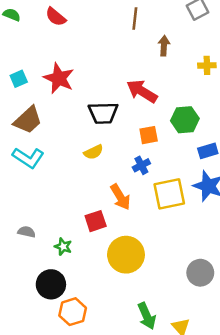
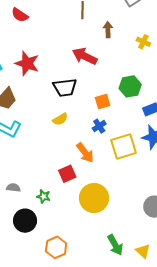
yellow cross: (207, 65) -> (143, 42), turned 32
red arrow: (142, 91) -> (85, 56), moved
black circle: (51, 284) -> (25, 221), moved

